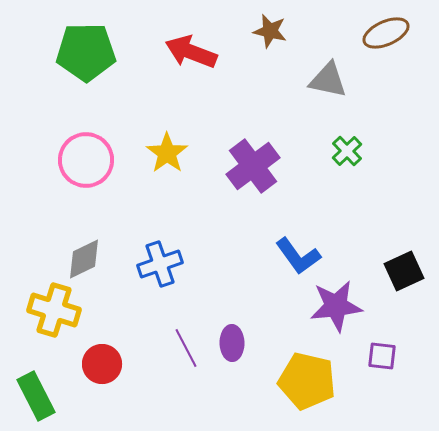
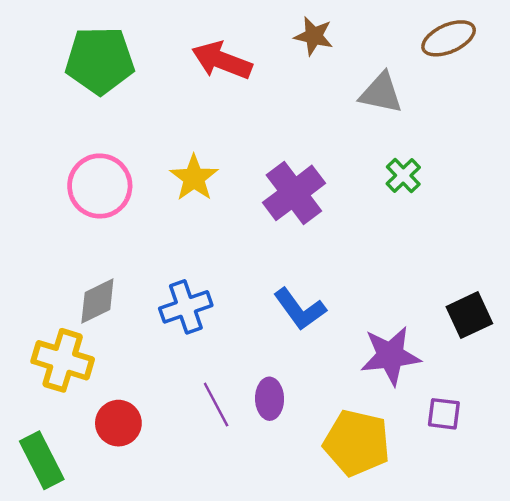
blue L-shape: (298, 256) -> (300, 309), moved

